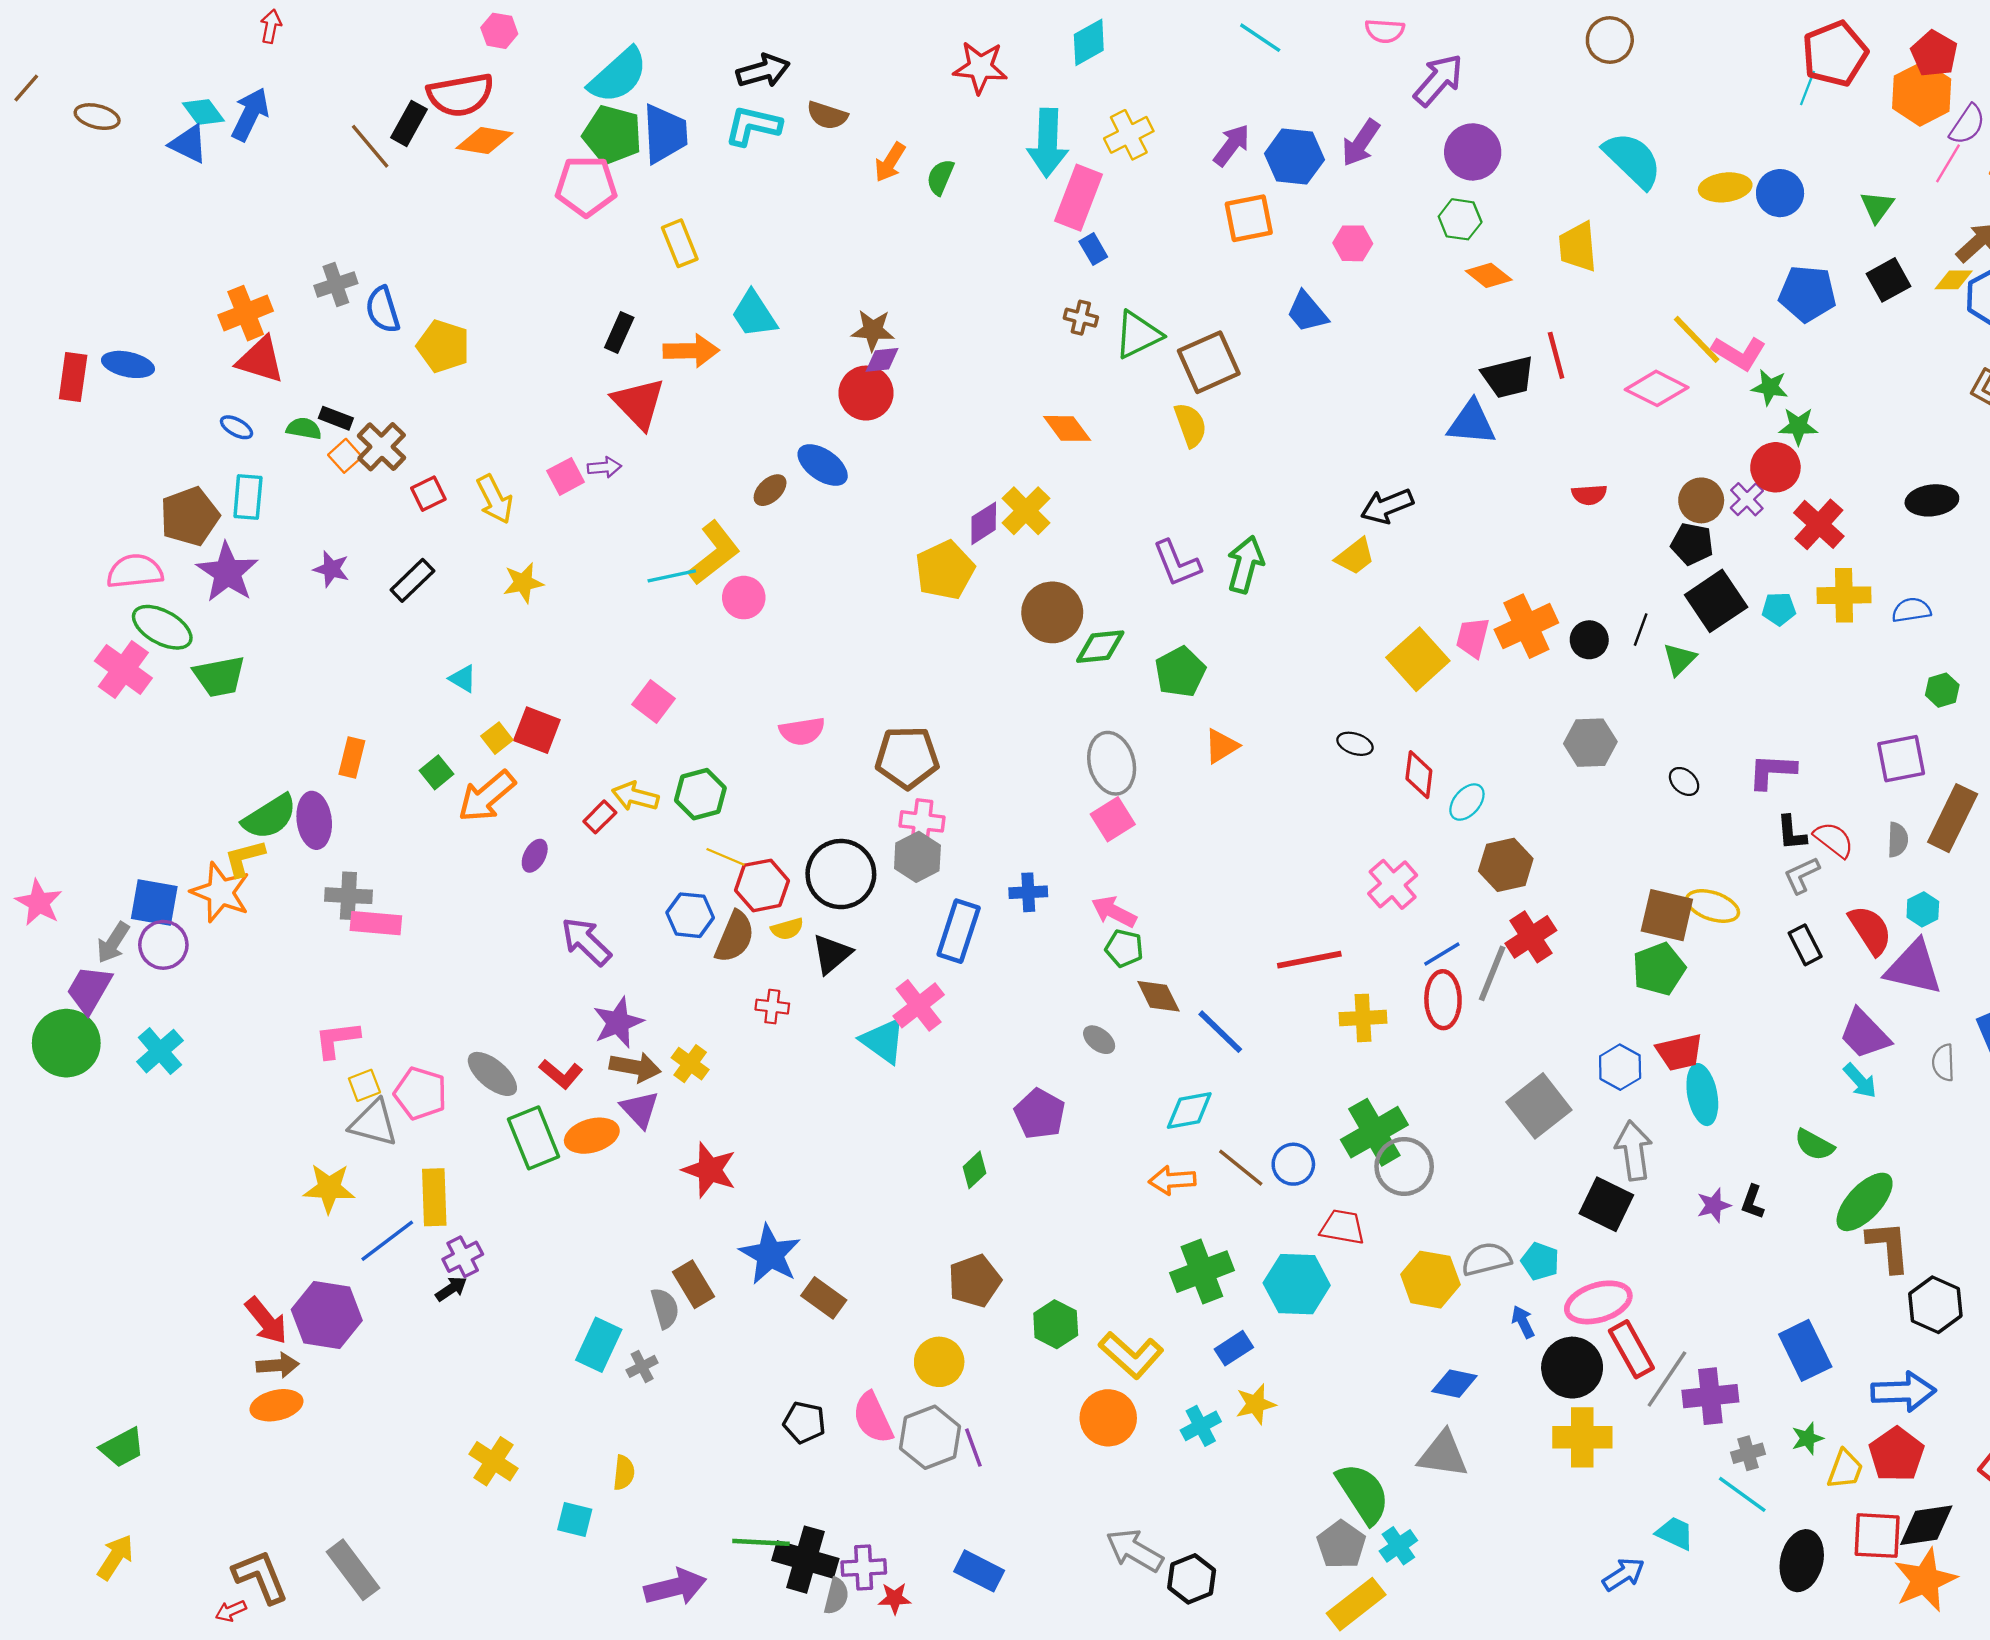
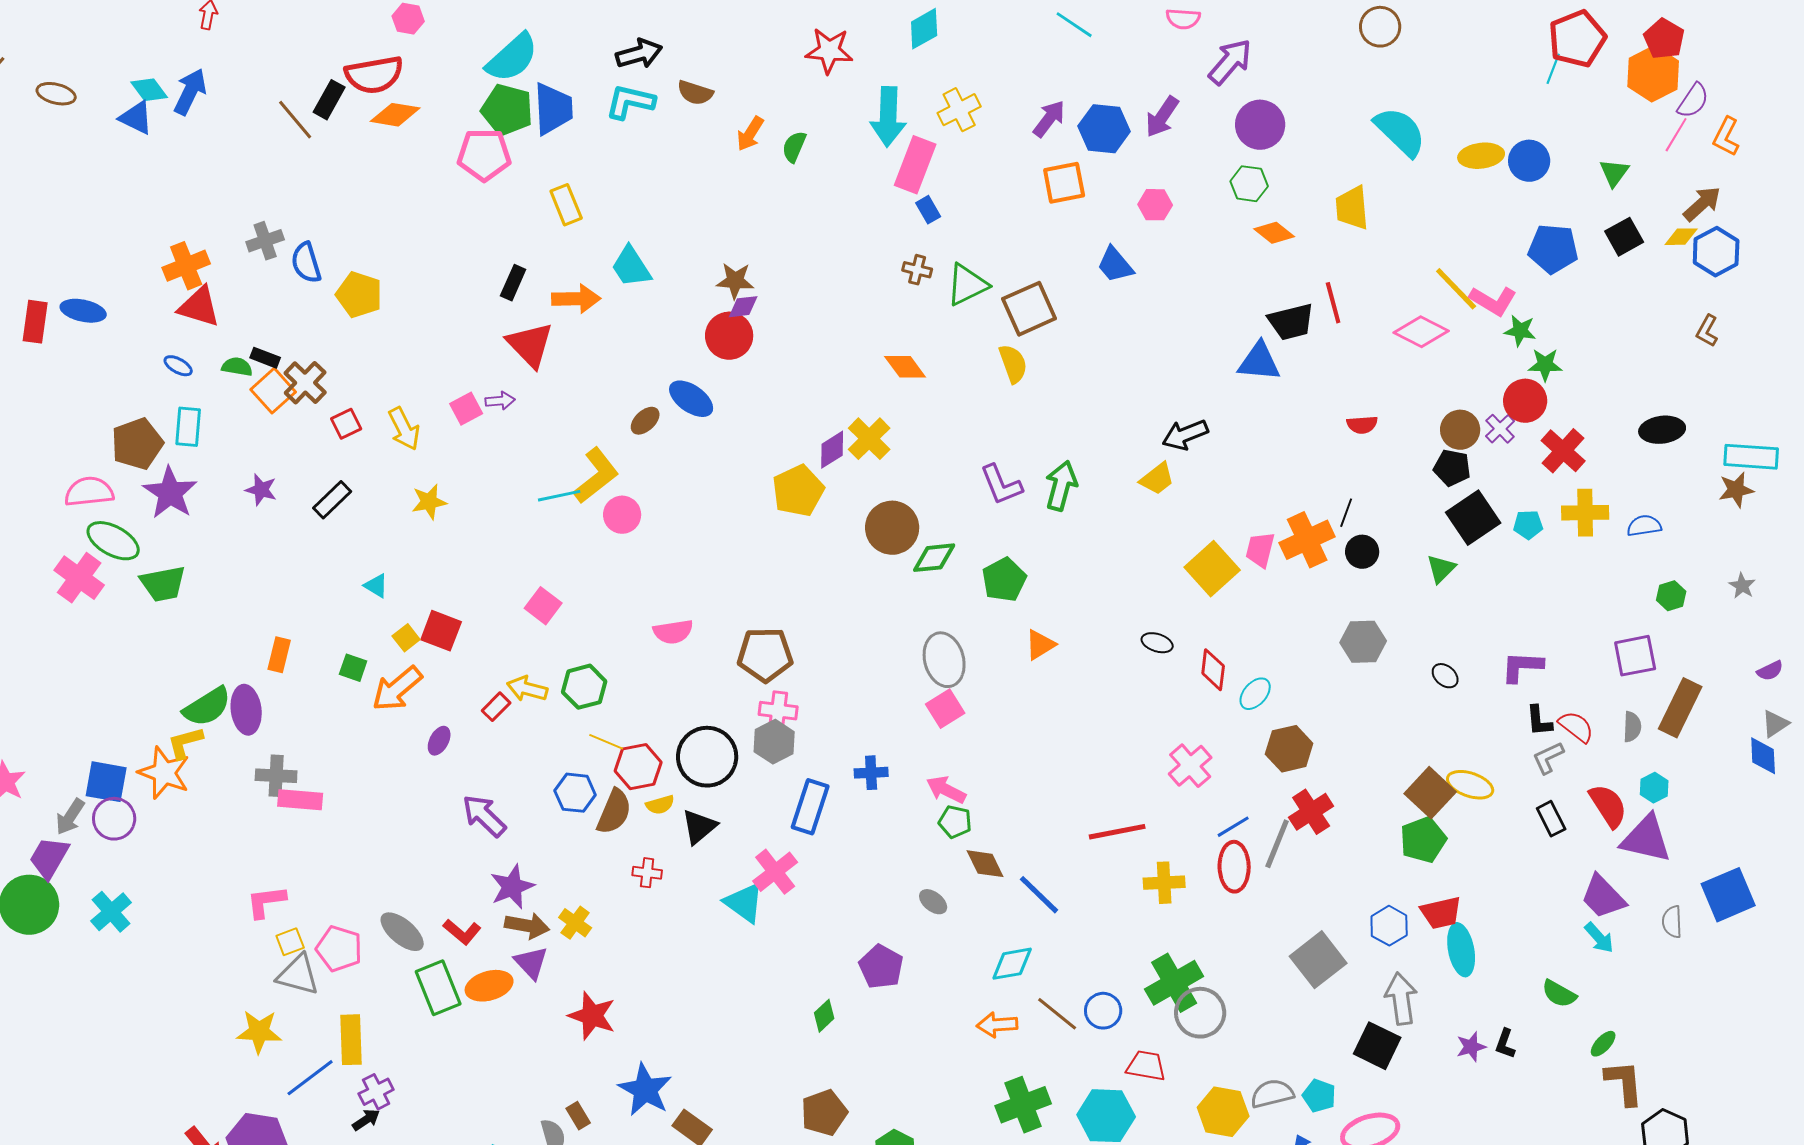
orange square: (345, 456) -> (273, 391), size x1.5
black line: (1641, 630) -> (1346, 513), moved
green square: (436, 772) -> (353, 668), turned -32
brown square: (1667, 915) -> (1430, 793), turned 30
green ellipse: (1865, 1202) -> (1603, 1044), size x0.5
brown rectangle: (693, 1284) -> (578, 1116), size x0.7

